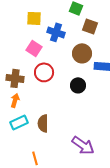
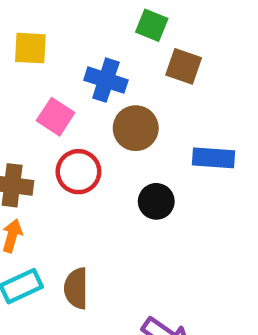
yellow square: (34, 18) -> (30, 48), moved
brown circle: (82, 53) -> (136, 128), moved

